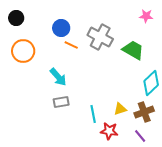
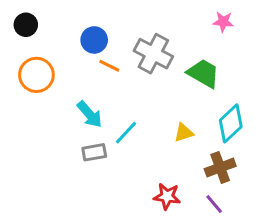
yellow triangle: (120, 109) -> (184, 133), moved
cyan line: (93, 114) -> (126, 133), moved, turned 54

